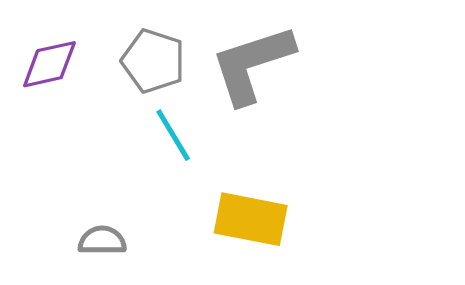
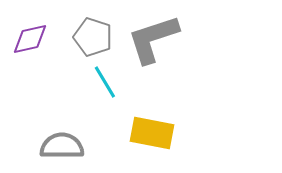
gray semicircle: (102, 241) -> (62, 146), size x1.5

